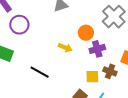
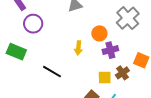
yellow arrow: (65, 48) -> (78, 48), turned 72
brown cross: (110, 71) -> (122, 73), turned 32

